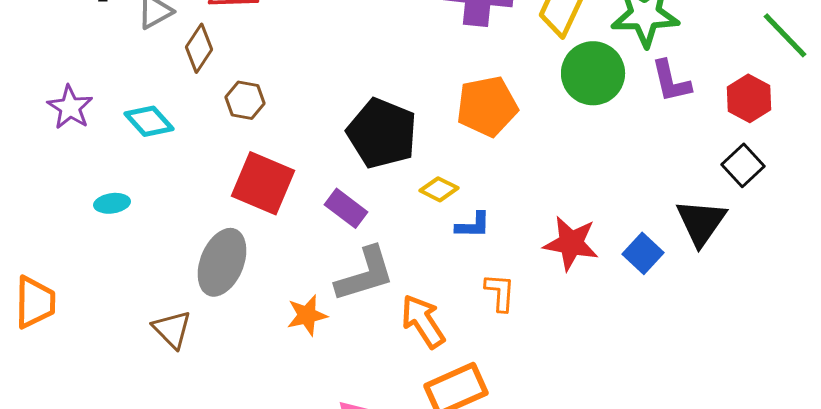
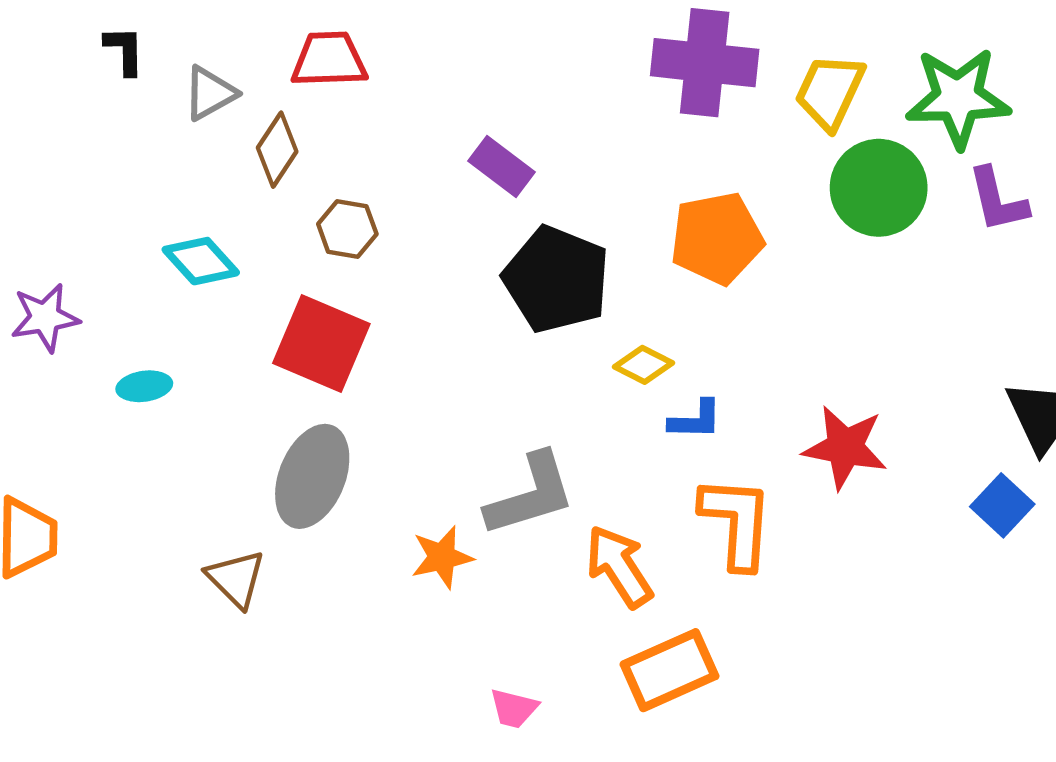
purple star: (70, 107) -> (45, 318), moved, turned 30
red square: (263, 183) -> (321, 344), moved
purple rectangle: (346, 208) -> (502, 166), moved
blue square: (643, 253) -> (1002, 505), moved
orange L-shape: (500, 292) -> (737, 522), size x1.6

